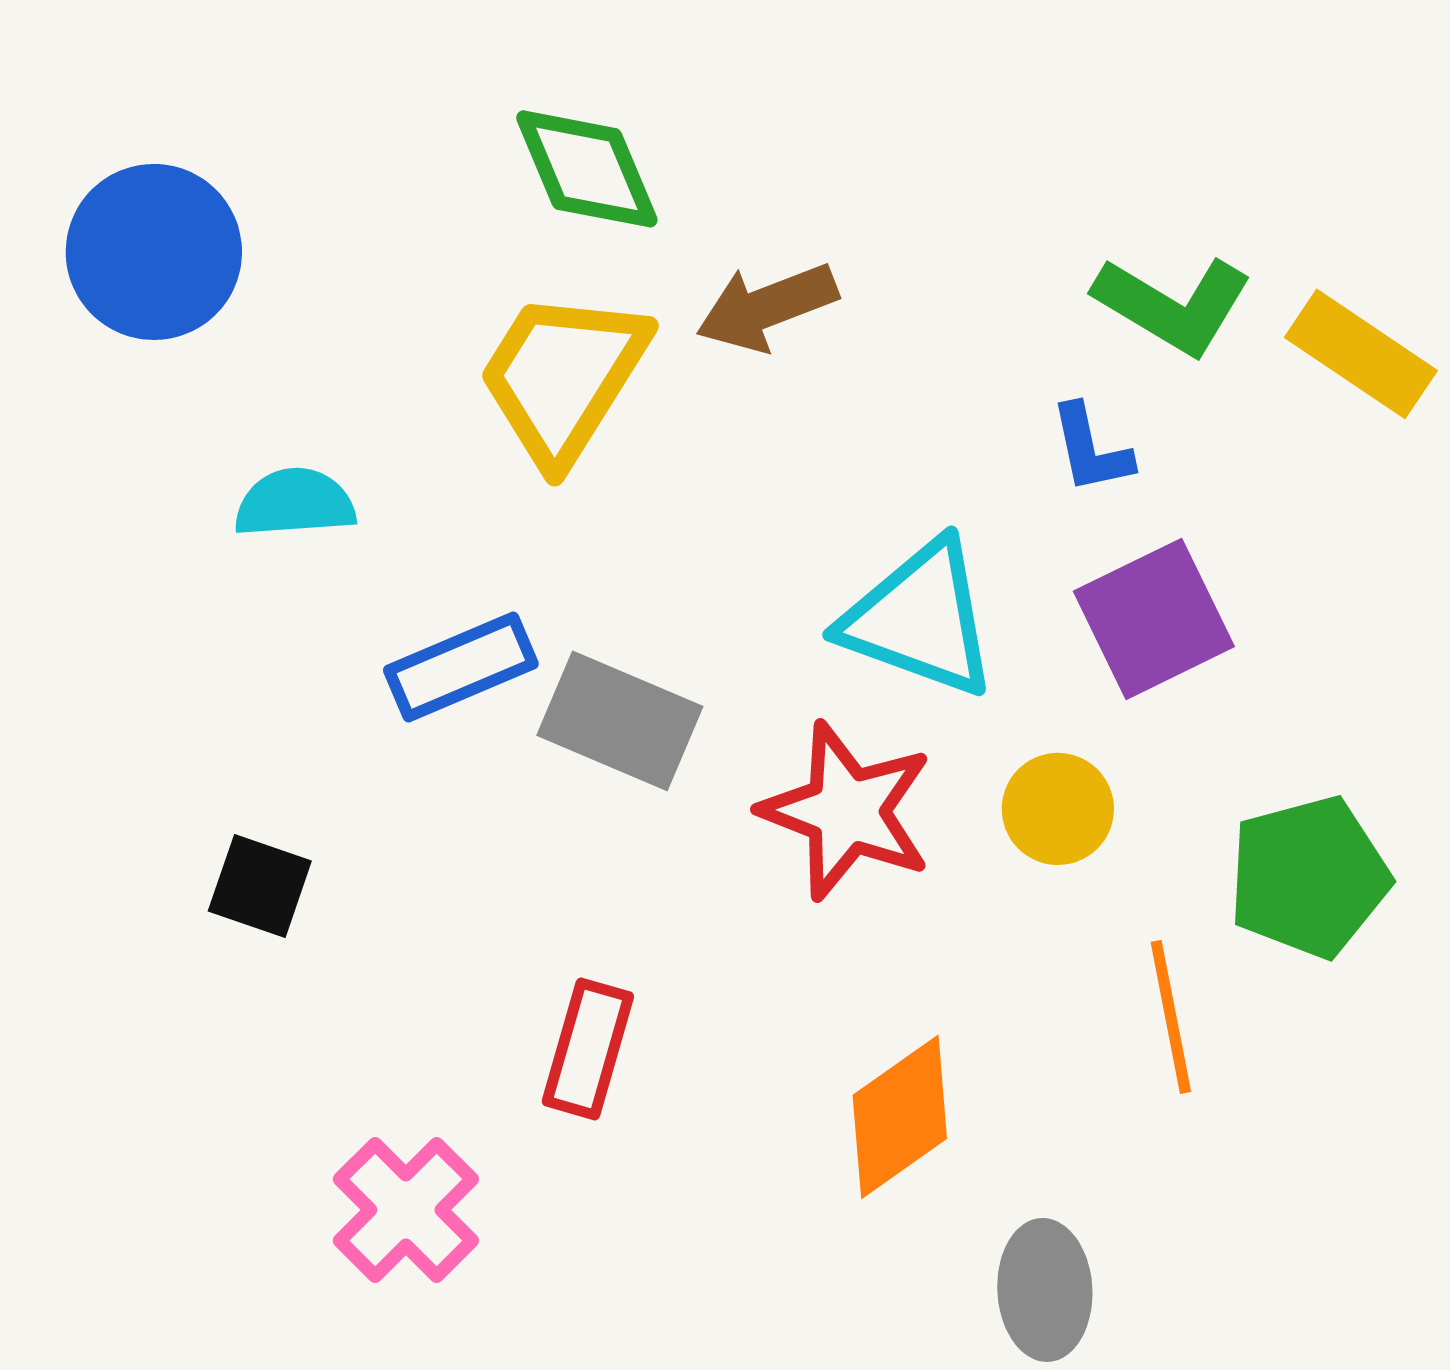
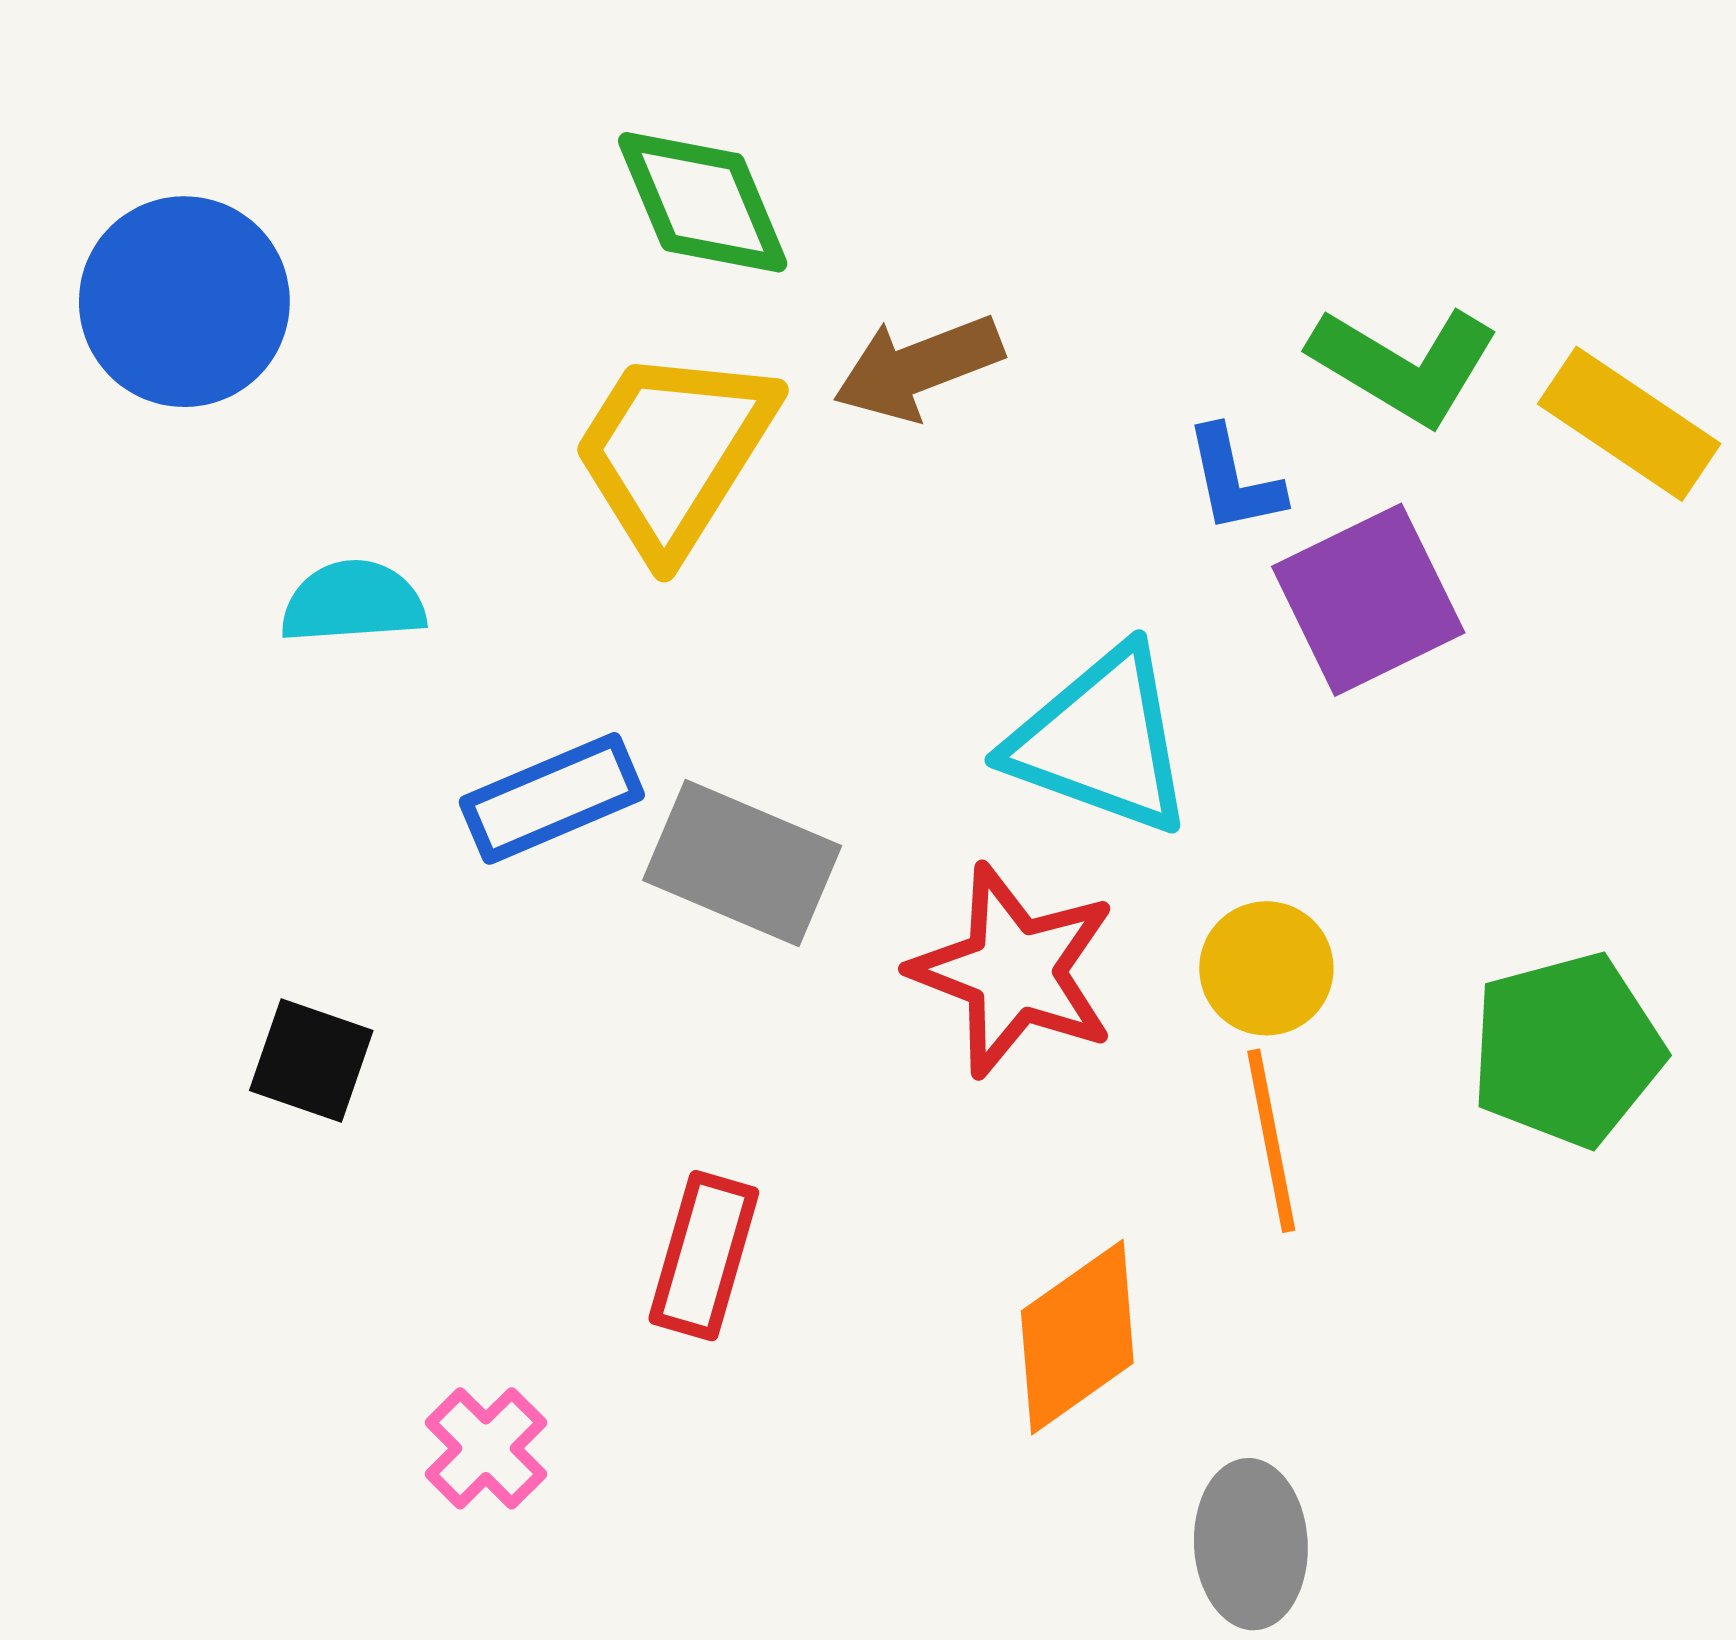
blue L-shape: (1091, 449) -> (1234, 480), moved
purple square: (1154, 619) -> (1368, 600), moved
orange line: (1171, 1017) -> (1271, 1141), moved
pink cross: (406, 1210) -> (486, 1448), size x0.7

